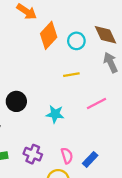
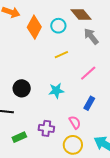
blue rectangle: (90, 159) -> (89, 103), moved

